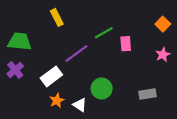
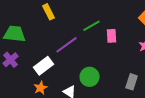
gray rectangle: (148, 94) -> (132, 82), turned -63
orange star: (57, 101) -> (41, 88), moved

